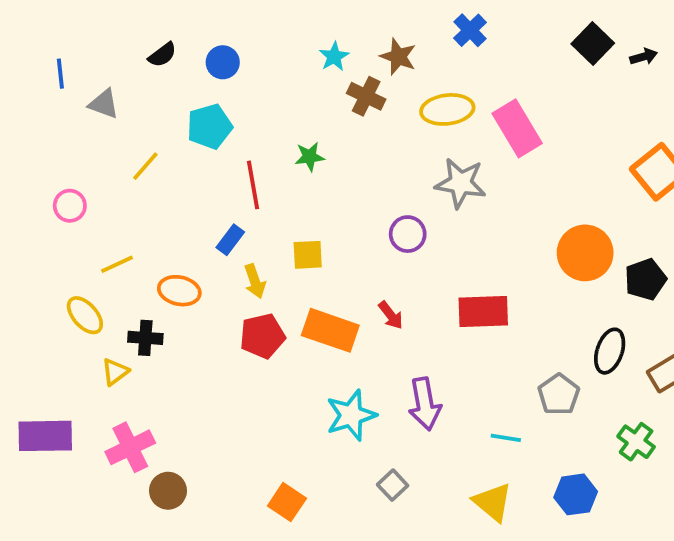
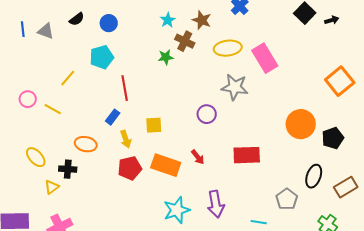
gray triangle: (104, 104) -> (46, 31), moved
green star: (310, 157) -> (166, 57), moved
yellow line: (117, 264) -> (53, 109), moved, turned 54

